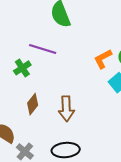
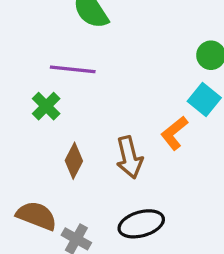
orange L-shape: (103, 59) -> (174, 133), moved

